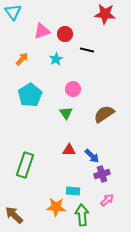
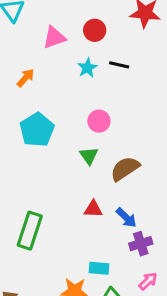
red circle: (65, 34) -> (95, 30), moved
cyan star: (56, 59) -> (87, 68), moved
brown semicircle: (104, 114) -> (125, 169), moved

